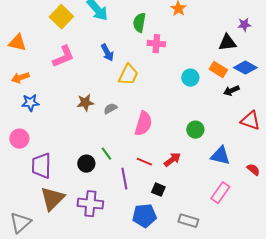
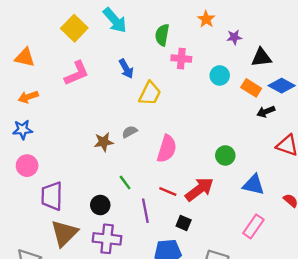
purple star: (244, 25) -> (234, 37), moved
cyan circle: (190, 78) -> (220, 75), moved
blue star: (30, 103) -> (23, 130), moved
brown star: (85, 103) -> (104, 142), moved
red arrow: (172, 160) -> (199, 189), size x1.5
black circle: (86, 164) -> (100, 205), moved

